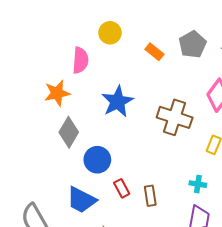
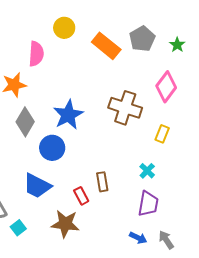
orange rectangle: (154, 52) -> (106, 46), size x1.6
blue star: (117, 102) -> (68, 115), moved
cyan cross: (198, 184) -> (147, 171), turned 35
red rectangle: (122, 188) -> (81, 196), moved

